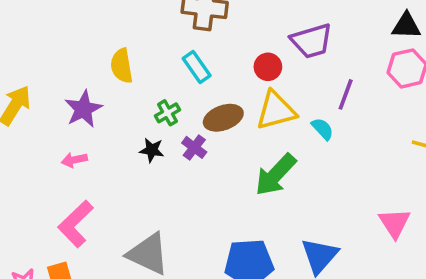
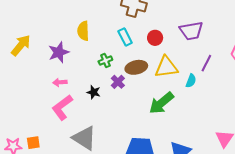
red circle: (268, 67) -> (155, 38), moved
cyan semicircle: (322, 129) -> (191, 81), turned 56
black star: (152, 150) -> (94, 92), moved
pink arrow: (74, 160) -> (60, 82), moved
pink L-shape: (76, 224) -> (62, 107), moved

